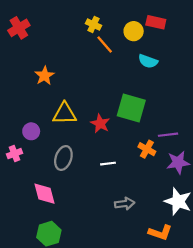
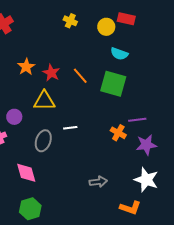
orange line: (105, 45) -> (80, 76), moved
green square: (131, 108) -> (113, 84), moved
red star: (100, 124) -> (51, 73), moved
white line: (108, 164) -> (70, 128), moved

